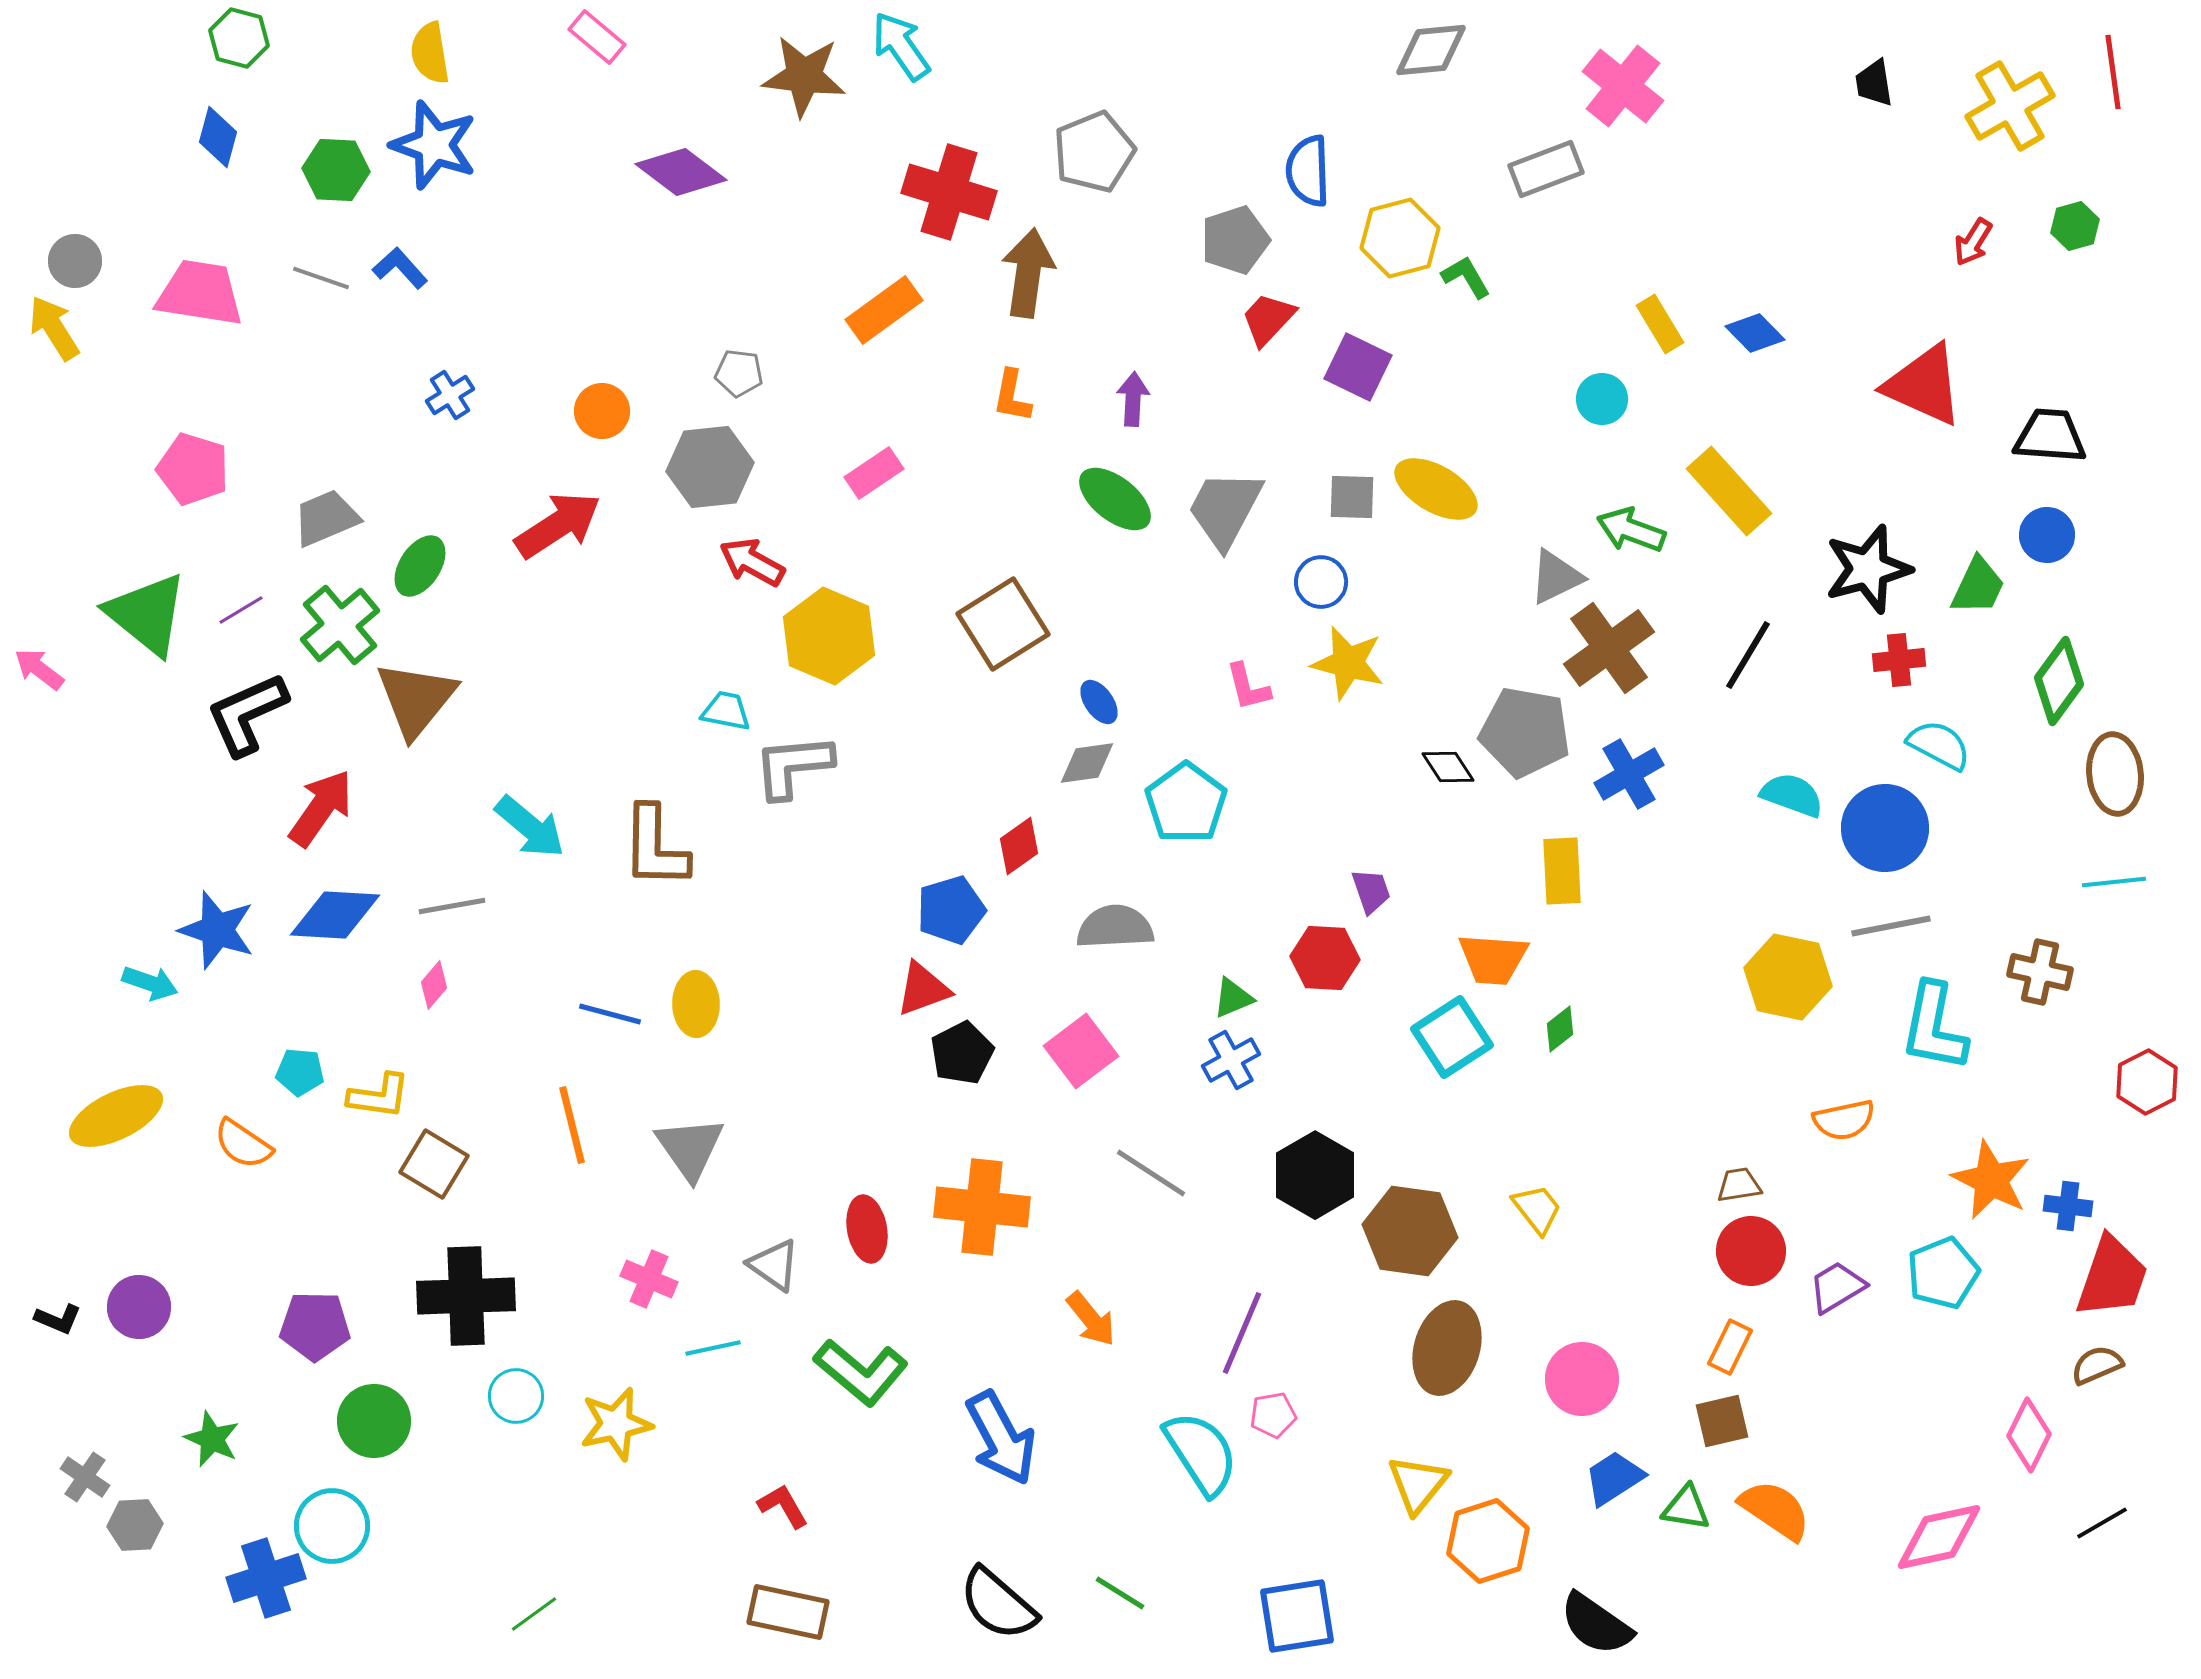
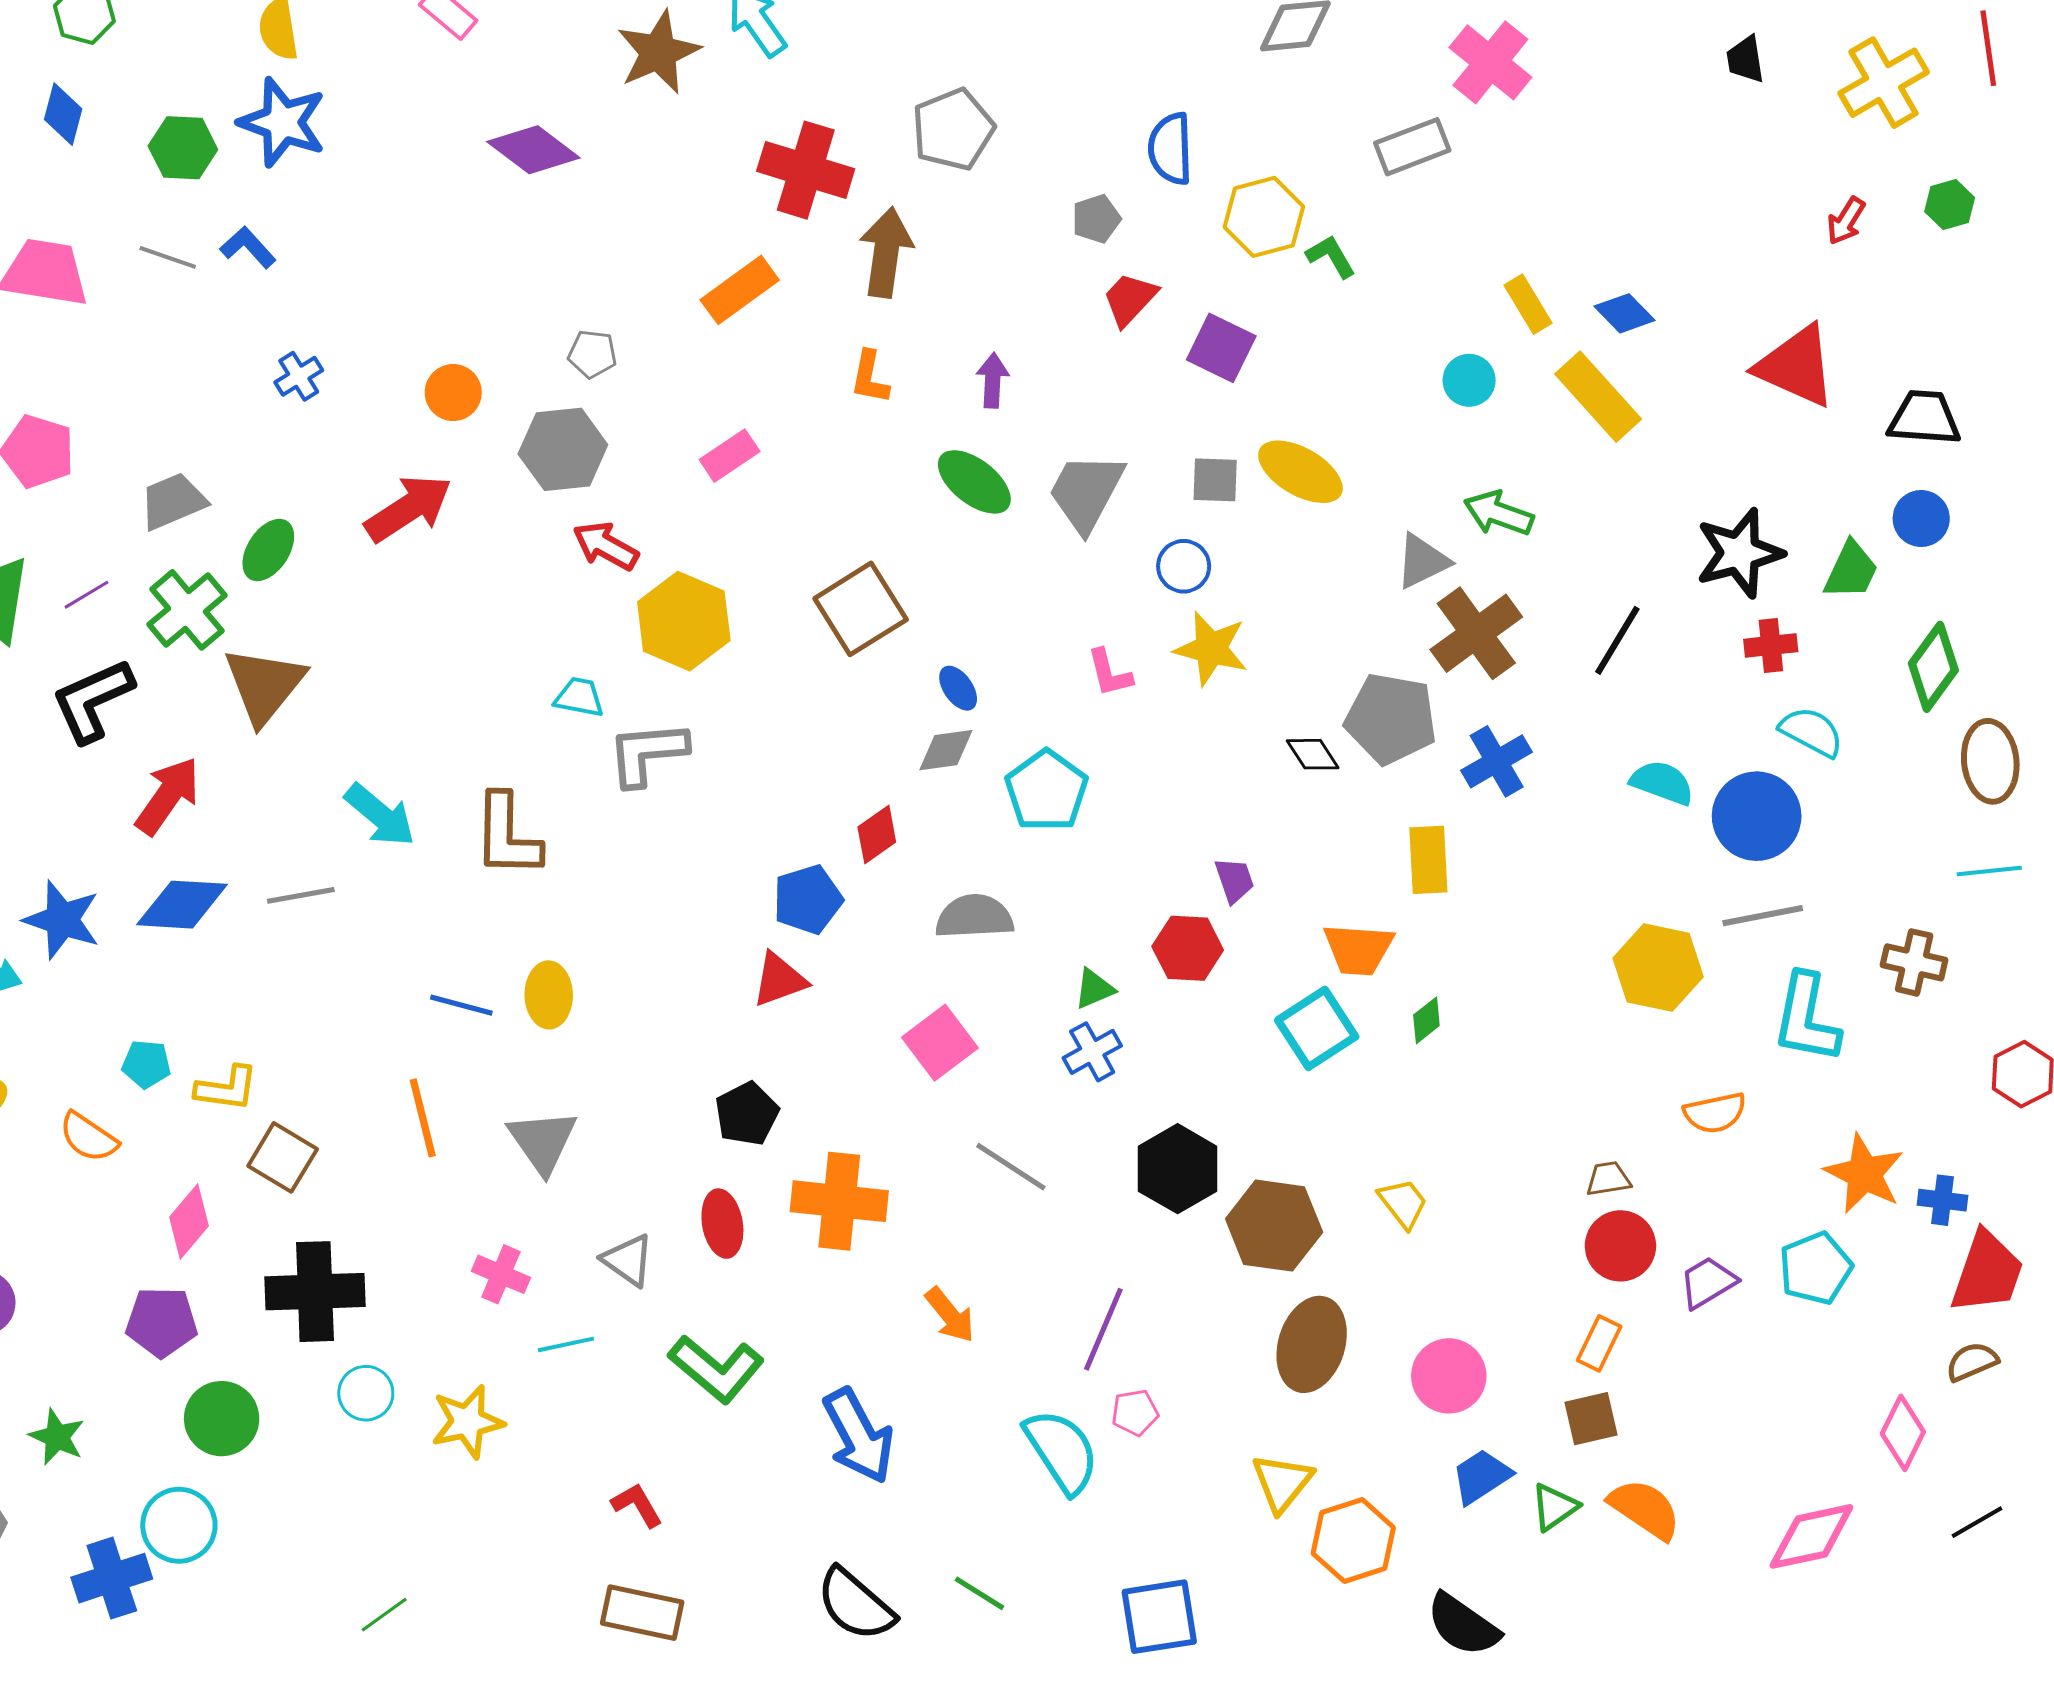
brown star: (804, 76) -> (658, 52), turned -30
gray pentagon: (1235, 240) -> (1096, 219), size x0.7
yellow rectangle: (1729, 491) -> (1598, 397), moved
pink diamond: (434, 985) -> (189, 1222), moved, size x1.5
black pentagon: (962, 1053) -> (747, 1114), moved
green triangle: (1686, 1508) -> (1554, 1507), turned -44

